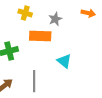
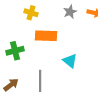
gray star: (55, 19) -> (70, 12), moved

